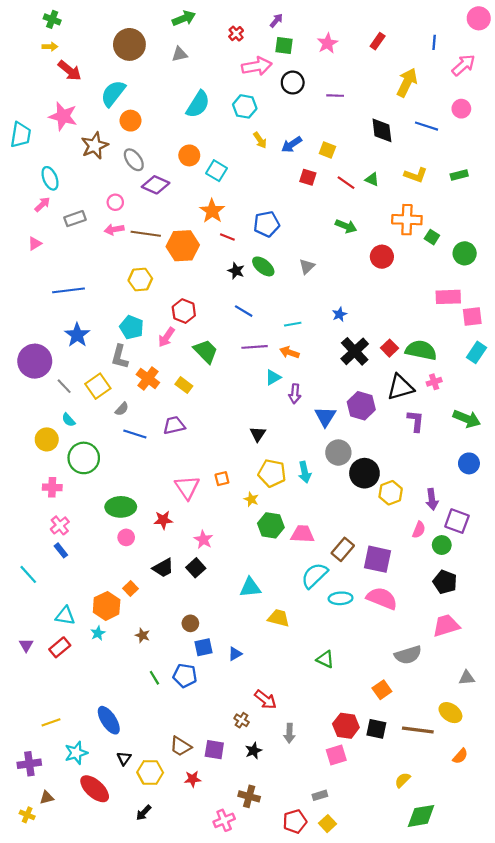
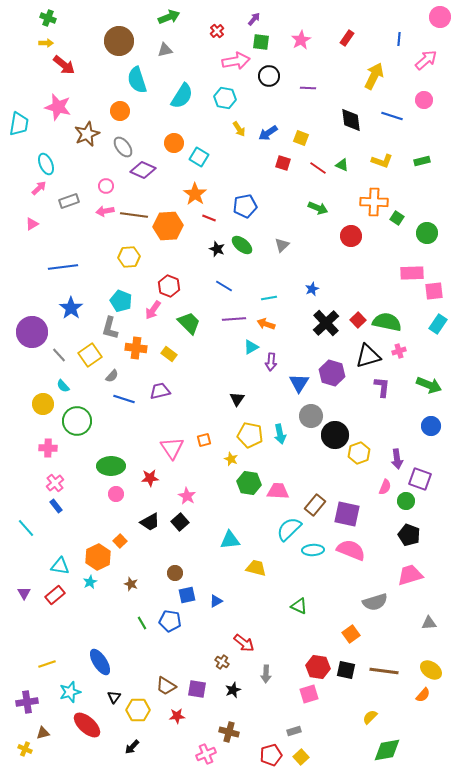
cyan semicircle: (113, 93) -> (137, 80), moved, turned -56
orange cross: (148, 379) -> (136, 348), turned -30
yellow ellipse: (450, 713) -> (431, 670), moved

